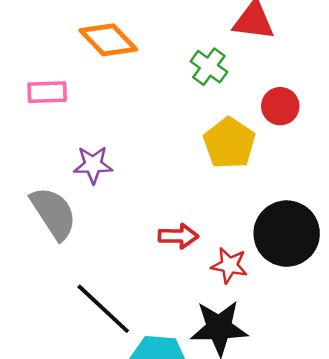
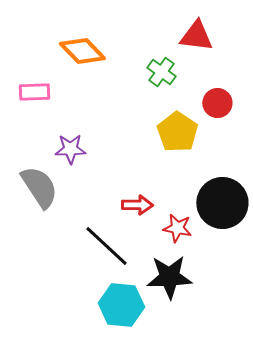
black line: (103, 309) -> (106, 246), moved

